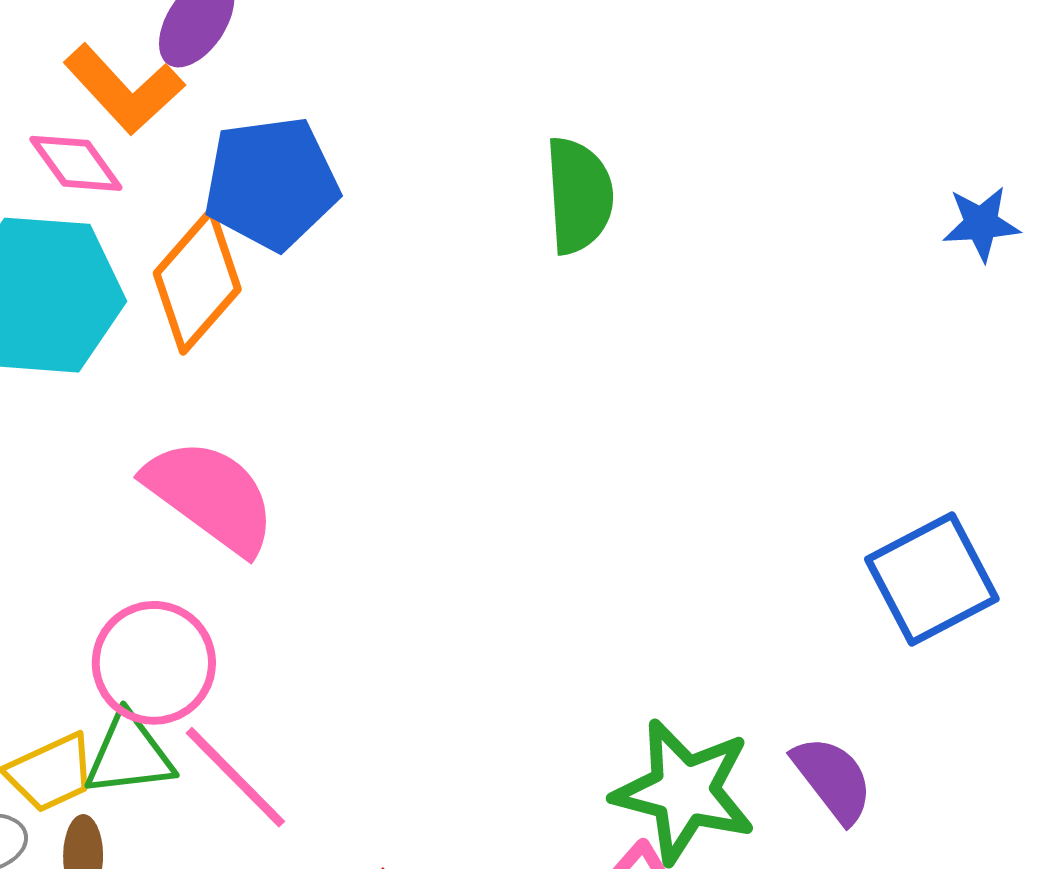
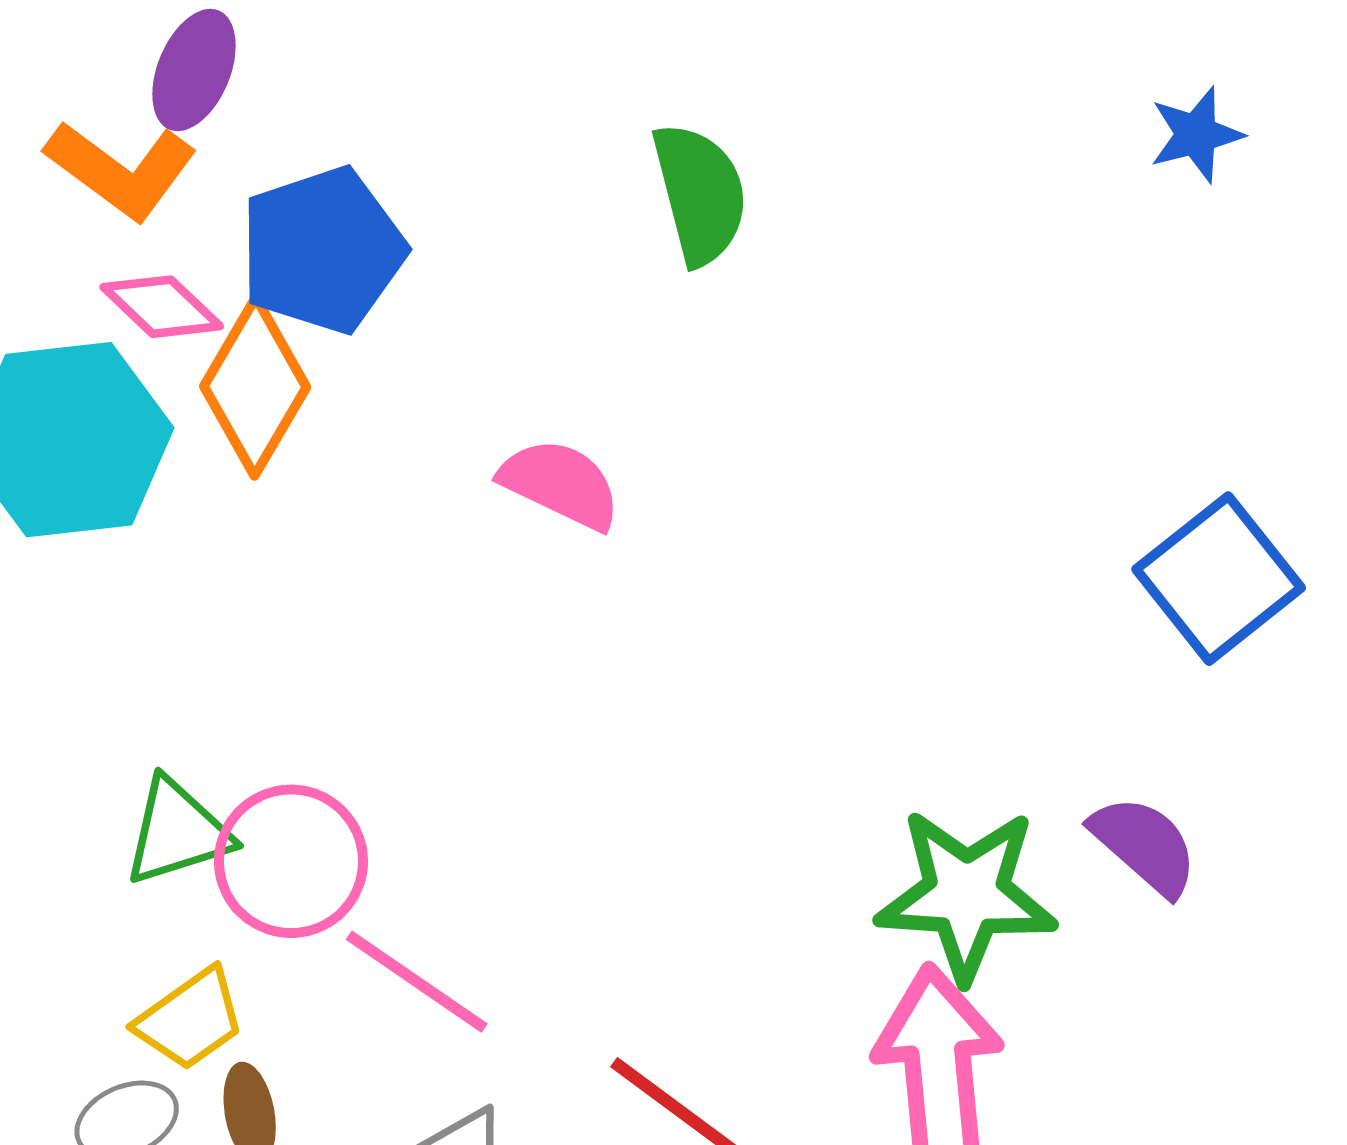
pink diamond: (76, 163) -> (162, 307), moved
pink semicircle: (211, 496) -> (560, 484), moved, size x0.7
green triangle: (129, 755) -> (178, 832), moved

